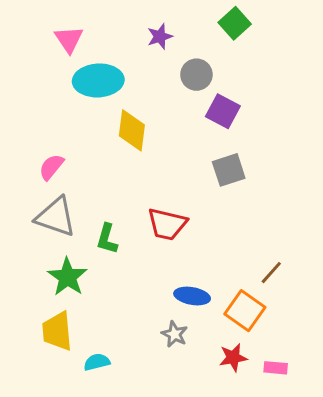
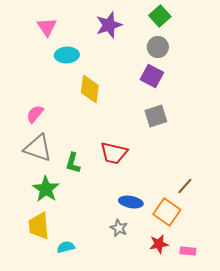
purple star: (160, 36) -> (109, 25), size x1.5
gray circle: (196, 75) -> (158, 47), moved
cyan ellipse: (98, 80) -> (67, 55), size x0.7

